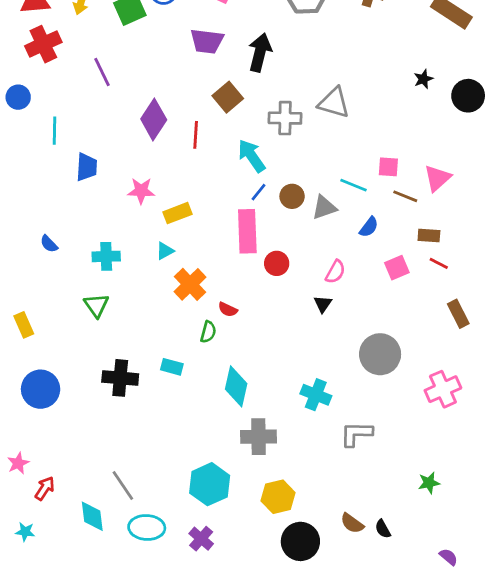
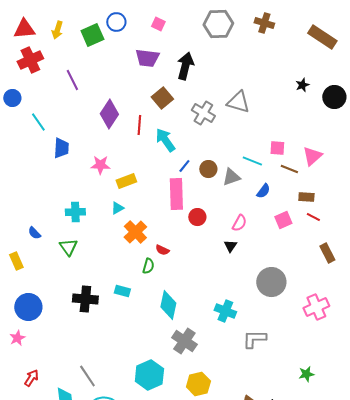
gray cross: (285, 118) -> (203, 113), turned 30
cyan line: (54, 131) -> (38, 122), turned -36
cyan arrow: (252, 156) -> (165, 140), moved
blue semicircle: (49, 244) -> (34, 233), moved
gray cross: (258, 437) -> (184, 341), turned 35
pink star: (18, 463) -> (17, 338), moved

